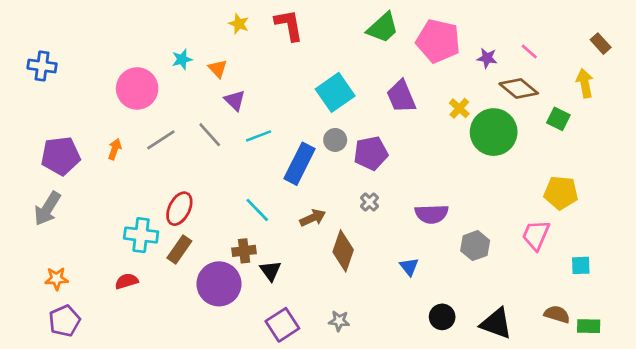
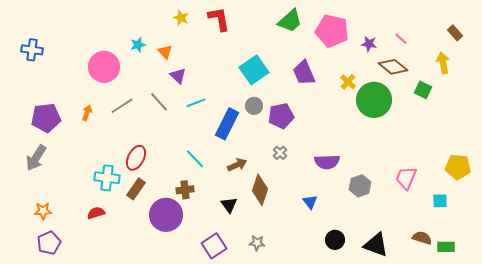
yellow pentagon: (561, 193) -> (458, 167), moved
black triangle: (270, 271) -> (229, 205), moved

